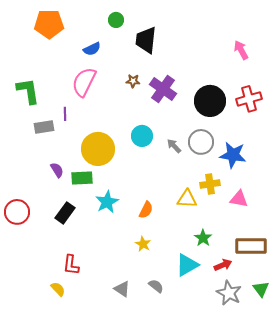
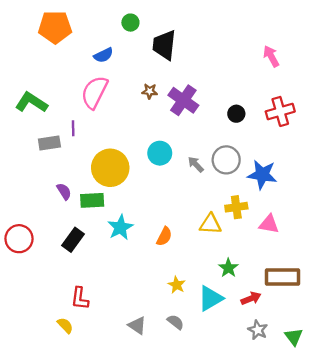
green L-shape: (28, 91) -> (31, 102), turned -48
black circle: (210, 101) -> (236, 114), size x0.5
yellow star: (143, 244) -> (177, 285), moved
green triangle: (261, 289) -> (294, 337), moved
gray star: (229, 293) -> (258, 330), size x0.7

